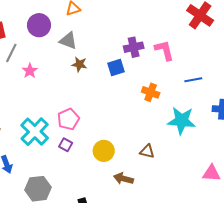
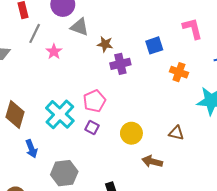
gray triangle: (68, 41) -> (80, 27), moved
purple cross: (134, 47) -> (120, 64), moved
blue square: (116, 68) -> (154, 45), moved

